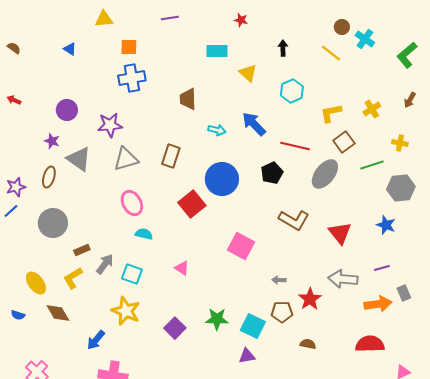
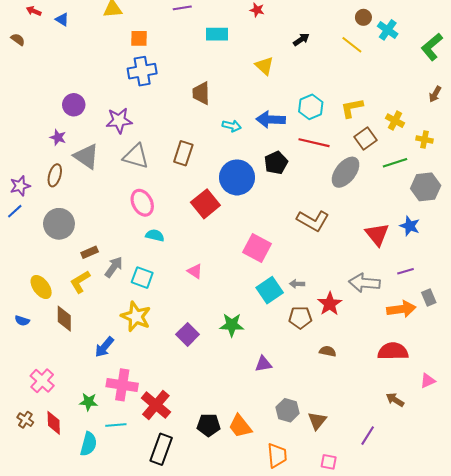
black arrow: (283, 48) -> (301, 39), turned 56
blue triangle: (70, 49) -> (62, 19), moved
cyan rectangle: (217, 51) -> (217, 34), moved
cyan hexagon: (292, 91) -> (311, 107), moved
red arrow: (14, 100) -> (34, 11), moved
yellow cross: (372, 109) -> (395, 121), moved, turned -30
blue arrow: (254, 124) -> (271, 120), turned -44
gray triangle: (126, 159) -> (136, 156), turned 32
black pentagon: (272, 173) -> (276, 163), moved
red triangle: (340, 233) -> (377, 234), moved
brown diamond: (58, 313) -> (64, 319), turned 30
cyan square: (253, 326) -> (270, 290), moved, turned 30

